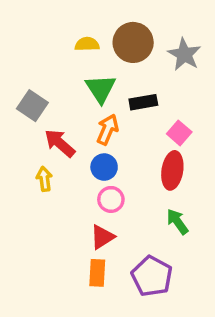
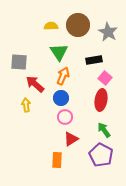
black rectangle: (143, 102) -> (94, 60), moved
gray square: (32, 106) -> (19, 62), turned -30
red triangle: (102, 237) -> (71, 139), moved
purple pentagon: (152, 276) -> (101, 155), moved

